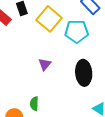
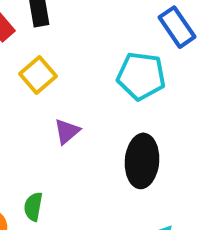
yellow square: (49, 19) -> (38, 75), moved, size x0.7

